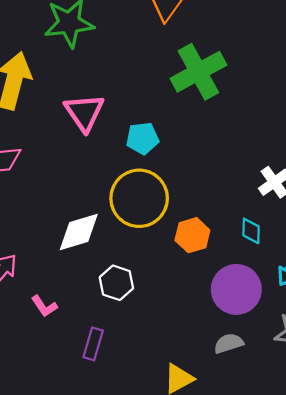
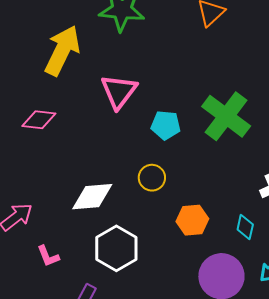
green cross: (198, 72) -> (226, 116), moved, turned -36
yellow circle: (139, 198) -> (152, 178), size x0.5
white hexagon: (116, 283) -> (116, 248), size x1.4

